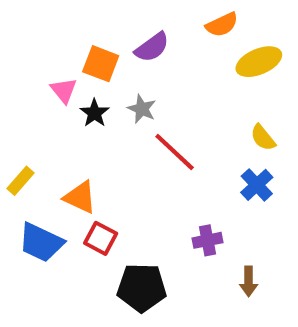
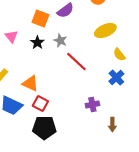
yellow ellipse: (259, 62) -> (105, 31), moved
pink triangle: (64, 90) -> (11, 37), moved
black pentagon: (142, 288) -> (44, 128), moved

